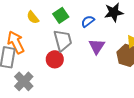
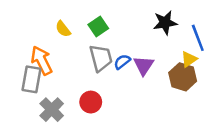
blue semicircle: (88, 21) -> (122, 62), moved
red circle: (55, 59) -> (91, 102), moved

